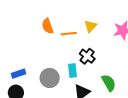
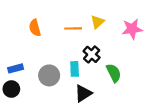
orange semicircle: (48, 26) -> (35, 28), moved
green semicircle: (109, 83) -> (114, 73), moved

